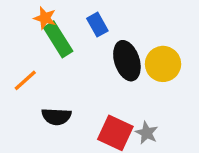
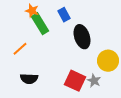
yellow circle: (163, 64) -> (108, 61), moved
black semicircle: (56, 116) -> (29, 79), moved

